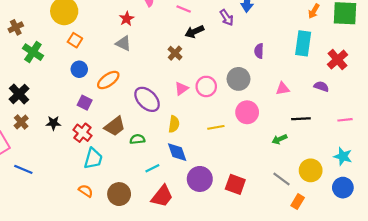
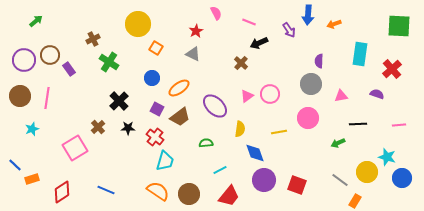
orange arrow: (314, 11) -> (334, 24), moved, turned 40
orange square: (75, 40) -> (156, 48), moved
gray circle: (238, 79) -> (311, 84), moved
black cross: (19, 94) -> (119, 101), moved
brown trapezoid: (115, 126) -> (180, 117), moved
blue diamond: (177, 152) -> (255, 153), moved
cyan star: (343, 156) -> (387, 157), moved
blue line: (23, 169) -> (106, 190), moved
blue circle: (343, 188) -> (402, 178), moved
orange semicircle: (86, 191) -> (158, 191), size x1.6

